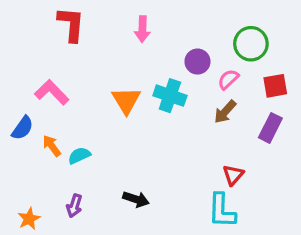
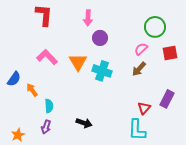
purple circle: (197, 62) -> (100, 38), moved
pink L-shape: (52, 92) -> (47, 57), moved
cyan cross: (170, 96) -> (102, 71), moved
purple rectangle: (270, 128) -> (167, 99), moved
cyan semicircle: (79, 156) -> (49, 106), moved, turned 112

